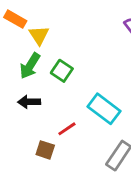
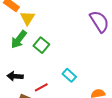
black arrow: (29, 102) -> (15, 76), moved
cyan rectangle: (104, 109) -> (69, 75), size x0.6

